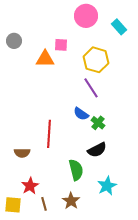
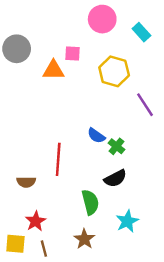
gray circle: (14, 41) -> (17, 49), size x1.5
purple line: (91, 88) -> (145, 105), moved
brown line: (44, 204) -> (44, 249), moved

